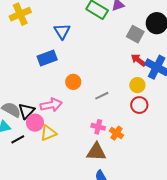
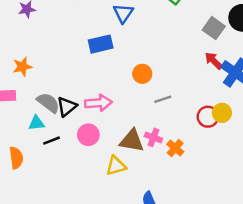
orange circle: (73, 82) -> (142, 74), moved
yellow circle: (137, 85) -> (222, 113), moved
pink circle: (35, 123) -> (88, 135), moved
yellow triangle: (48, 133) -> (116, 166), moved
brown triangle: (96, 152) -> (132, 141), moved

